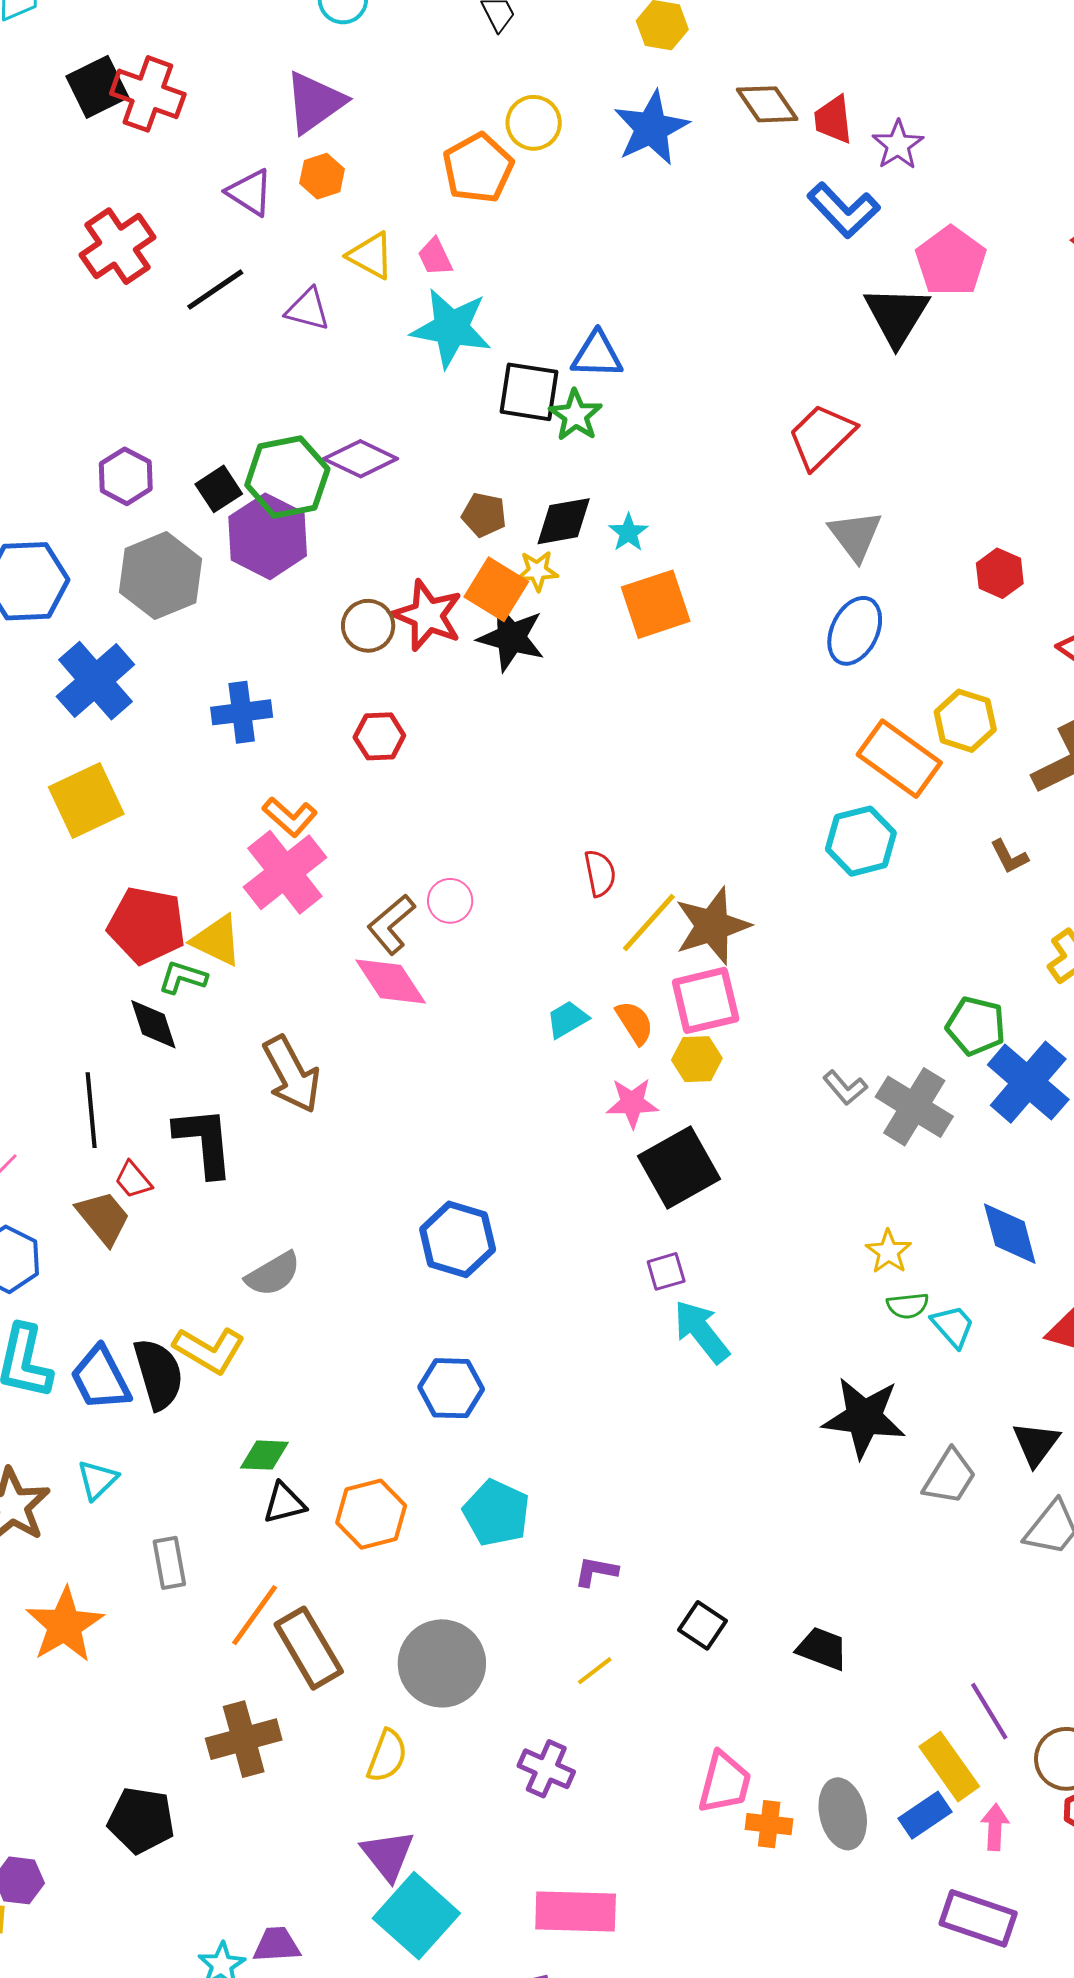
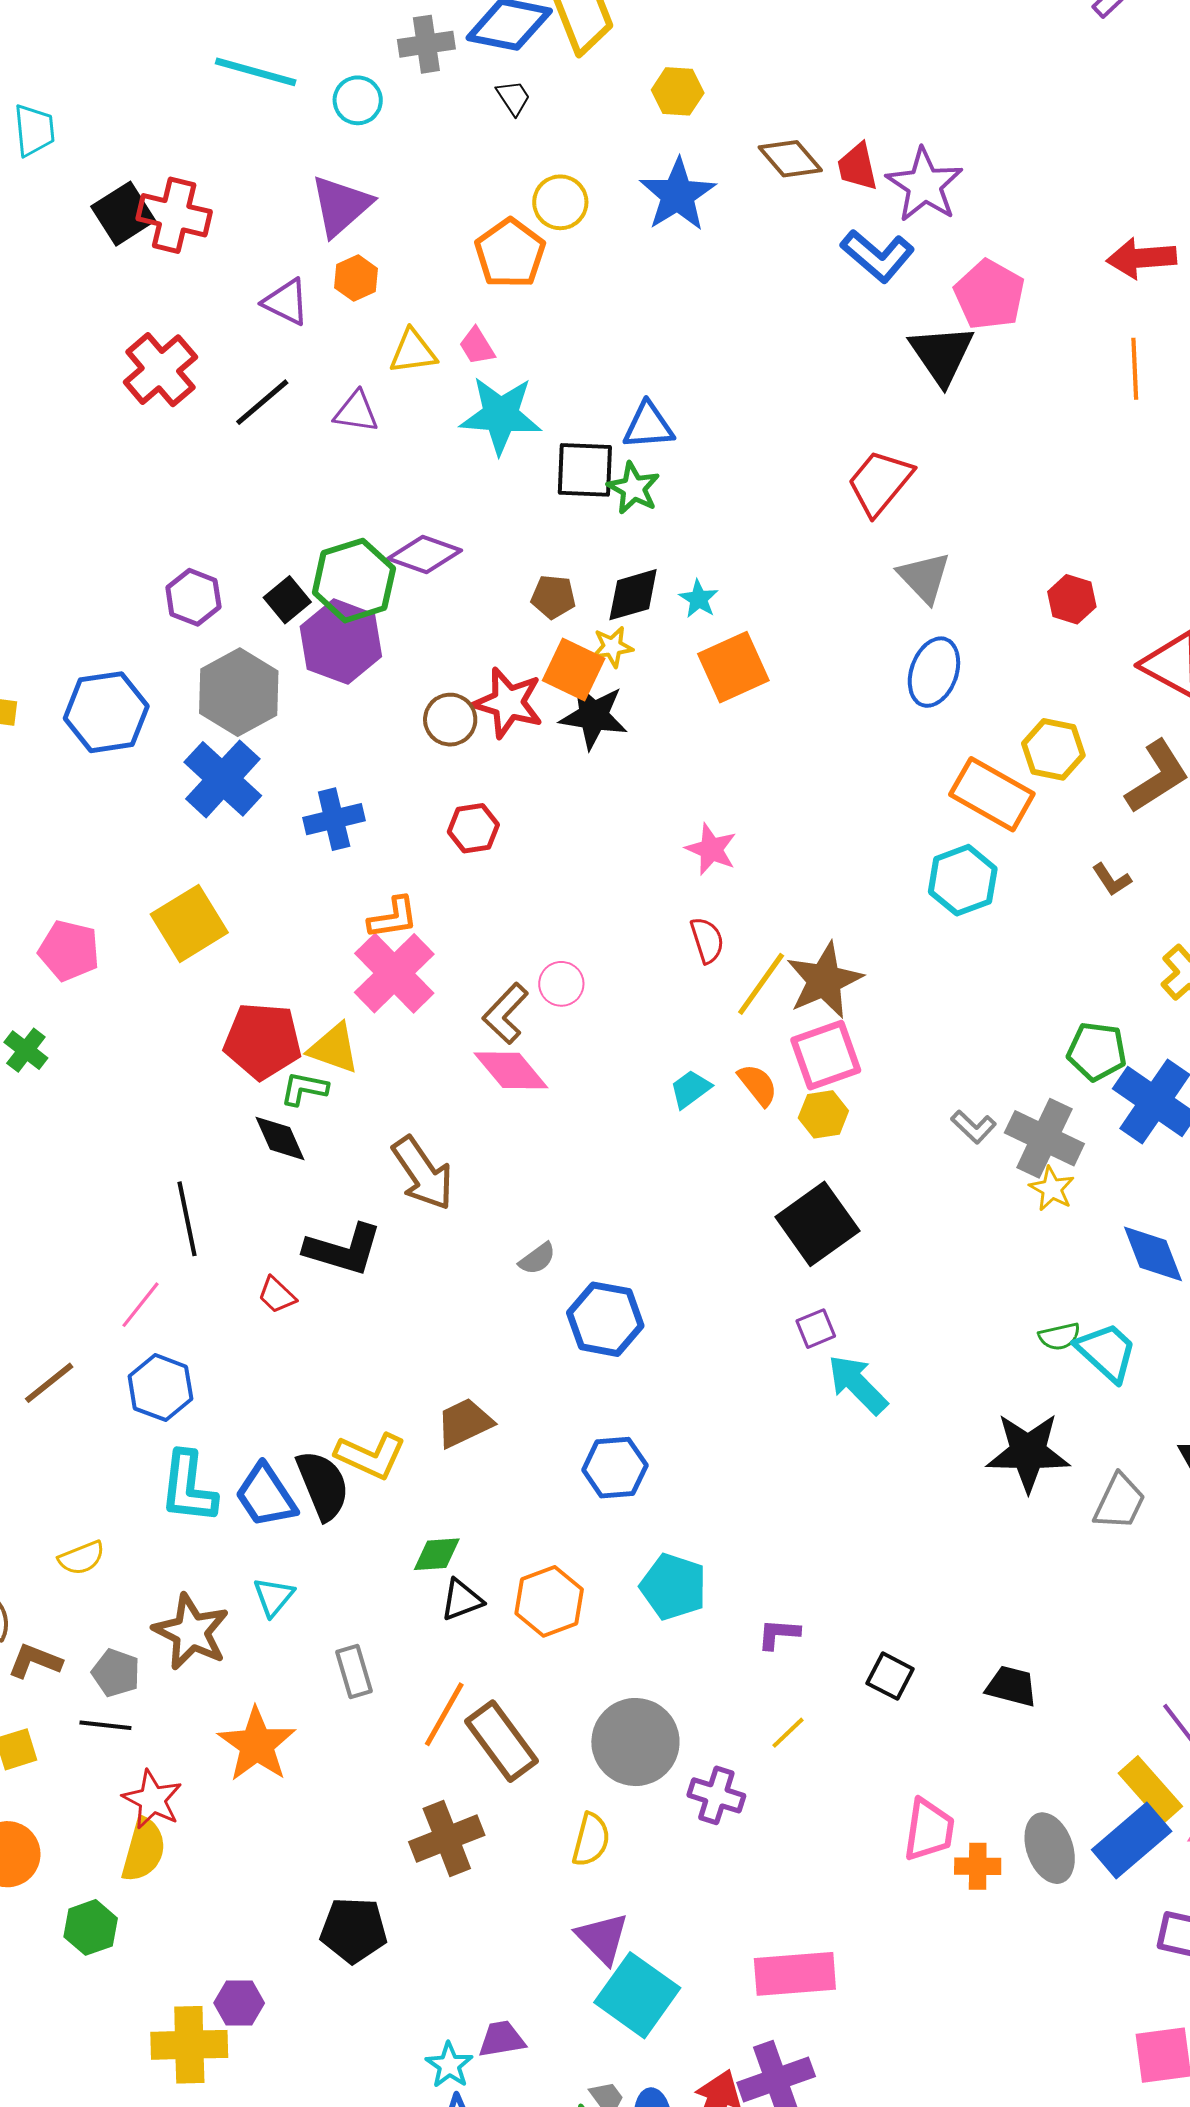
purple star: (898, 145) -> (924, 185), size x1.5
yellow triangle: (371, 256) -> (413, 352), turned -30
blue cross: (95, 681) -> (223, 779), moved
orange L-shape: (290, 817) -> (393, 918), turned -44
pink star: (632, 1103) -> (711, 849), moved, turned 30
black line: (91, 1110) -> (187, 1219), moved
black L-shape: (204, 1142) -> (343, 1249), turned 118
brown trapezoid: (103, 1218) -> (464, 1423), moved, turned -70
yellow star: (889, 1252) -> (1052, 1189), moved
gray semicircle: (273, 1274) -> (537, 1259), moved, size x0.7
cyan trapezoid: (953, 1326) -> (1107, 1352), size x1.4
purple cross: (546, 1769) -> (716, 1795), moved
blue rectangle: (925, 1815) -> (1132, 1840), size x1.5

